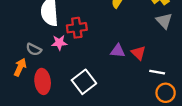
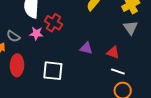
red cross: (77, 28) -> (53, 23), turned 30
red triangle: (139, 53) -> (113, 52), moved, turned -32
white square: (84, 82) -> (53, 71), turned 35

